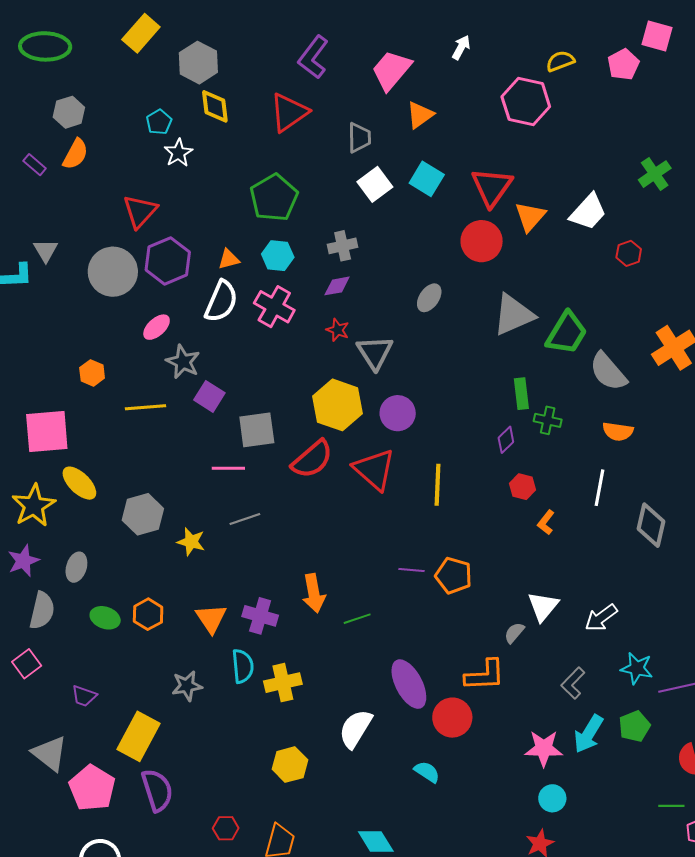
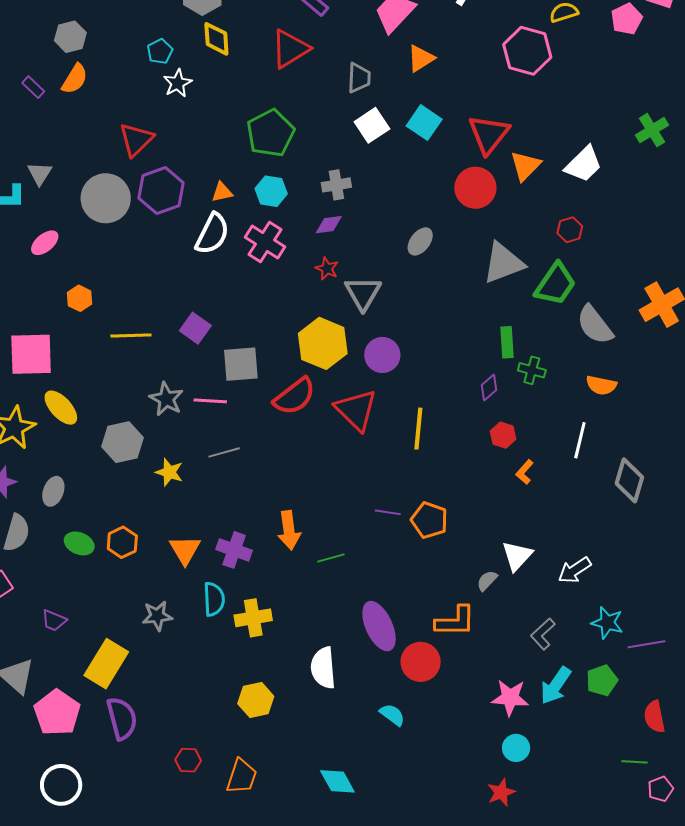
red hexagon: (629, 253) -> (570, 230), moved
pink ellipse: (157, 327) -> (45, 243), moved
gray star: (183, 362) -> (166, 399), moved
white semicircle: (355, 729) -> (323, 668), turned -39

